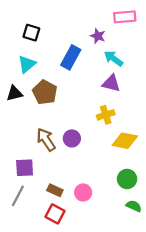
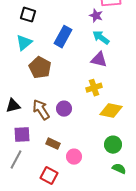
purple star: (98, 36) -> (96, 16), moved
black triangle: (14, 93) -> (13, 106), moved
brown rectangle: (55, 190) -> (53, 144), moved

